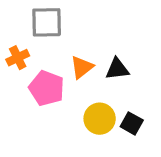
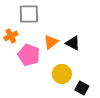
black triangle: (117, 69) -> (73, 43), turned 35
black square: (132, 123) -> (82, 88), moved

